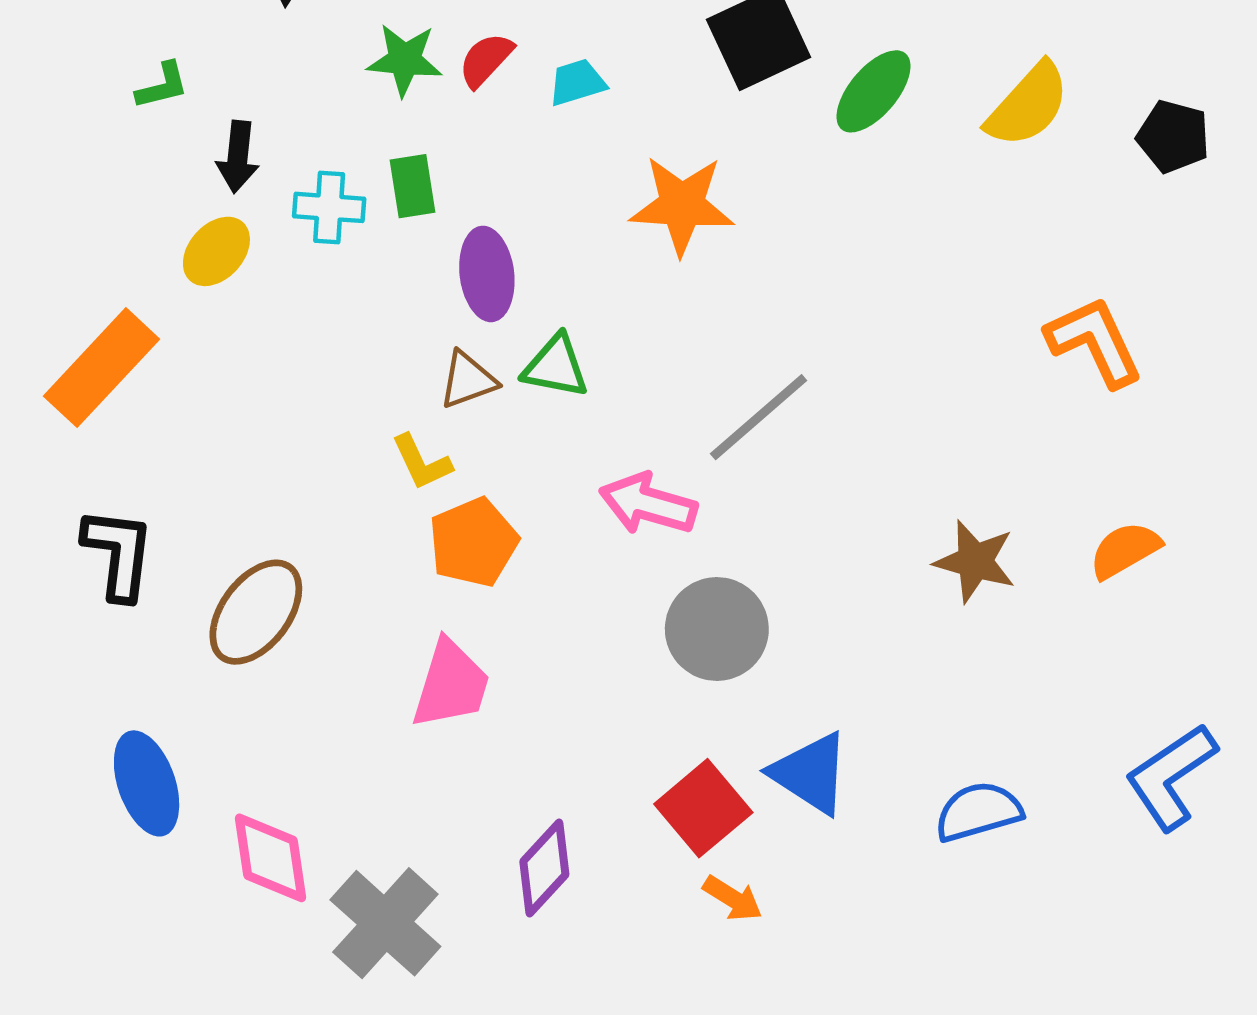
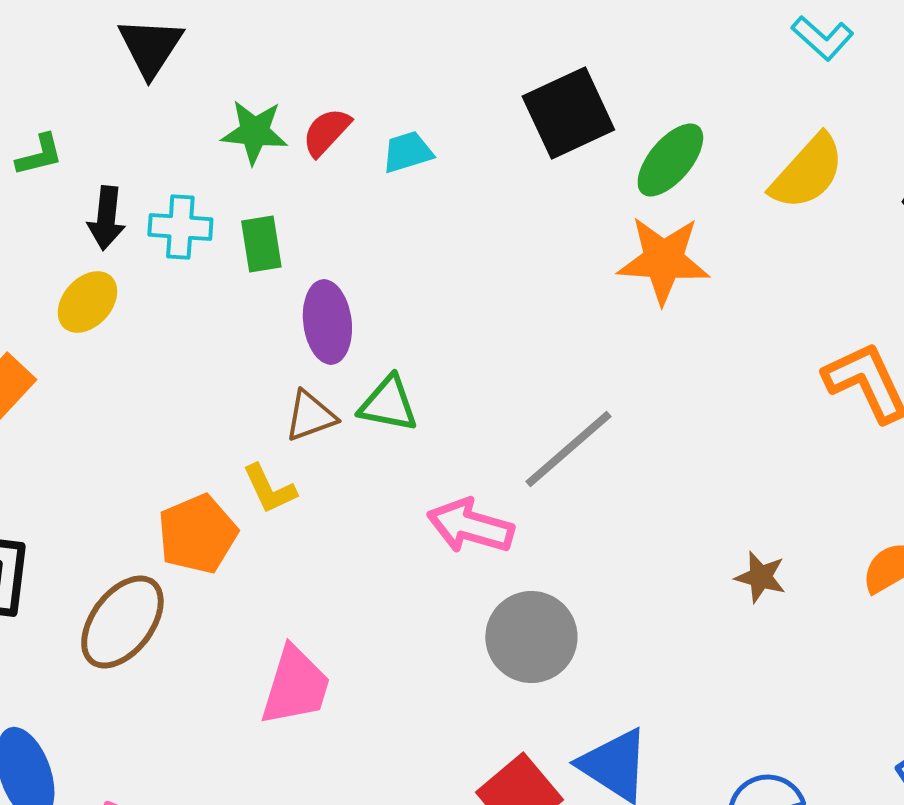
orange star: (682, 205) -> (663, 260), moved
cyan cross: (329, 207) -> (180, 227), moved
orange pentagon: (473, 542) -> (197, 534), moved
brown star: (975, 561) -> (760, 577), size x0.7

